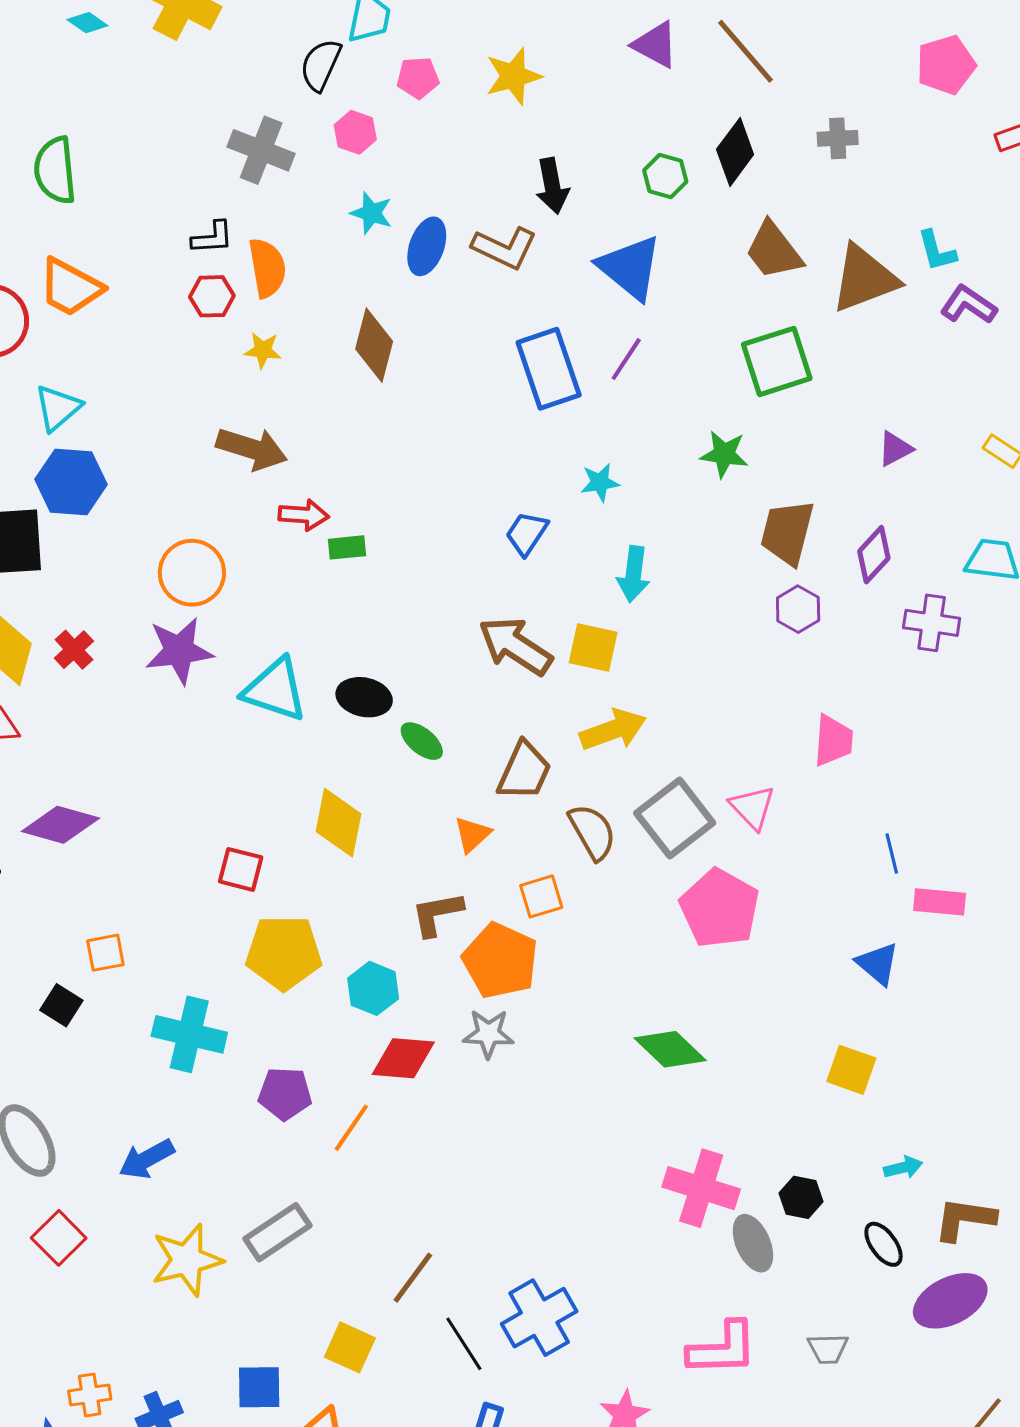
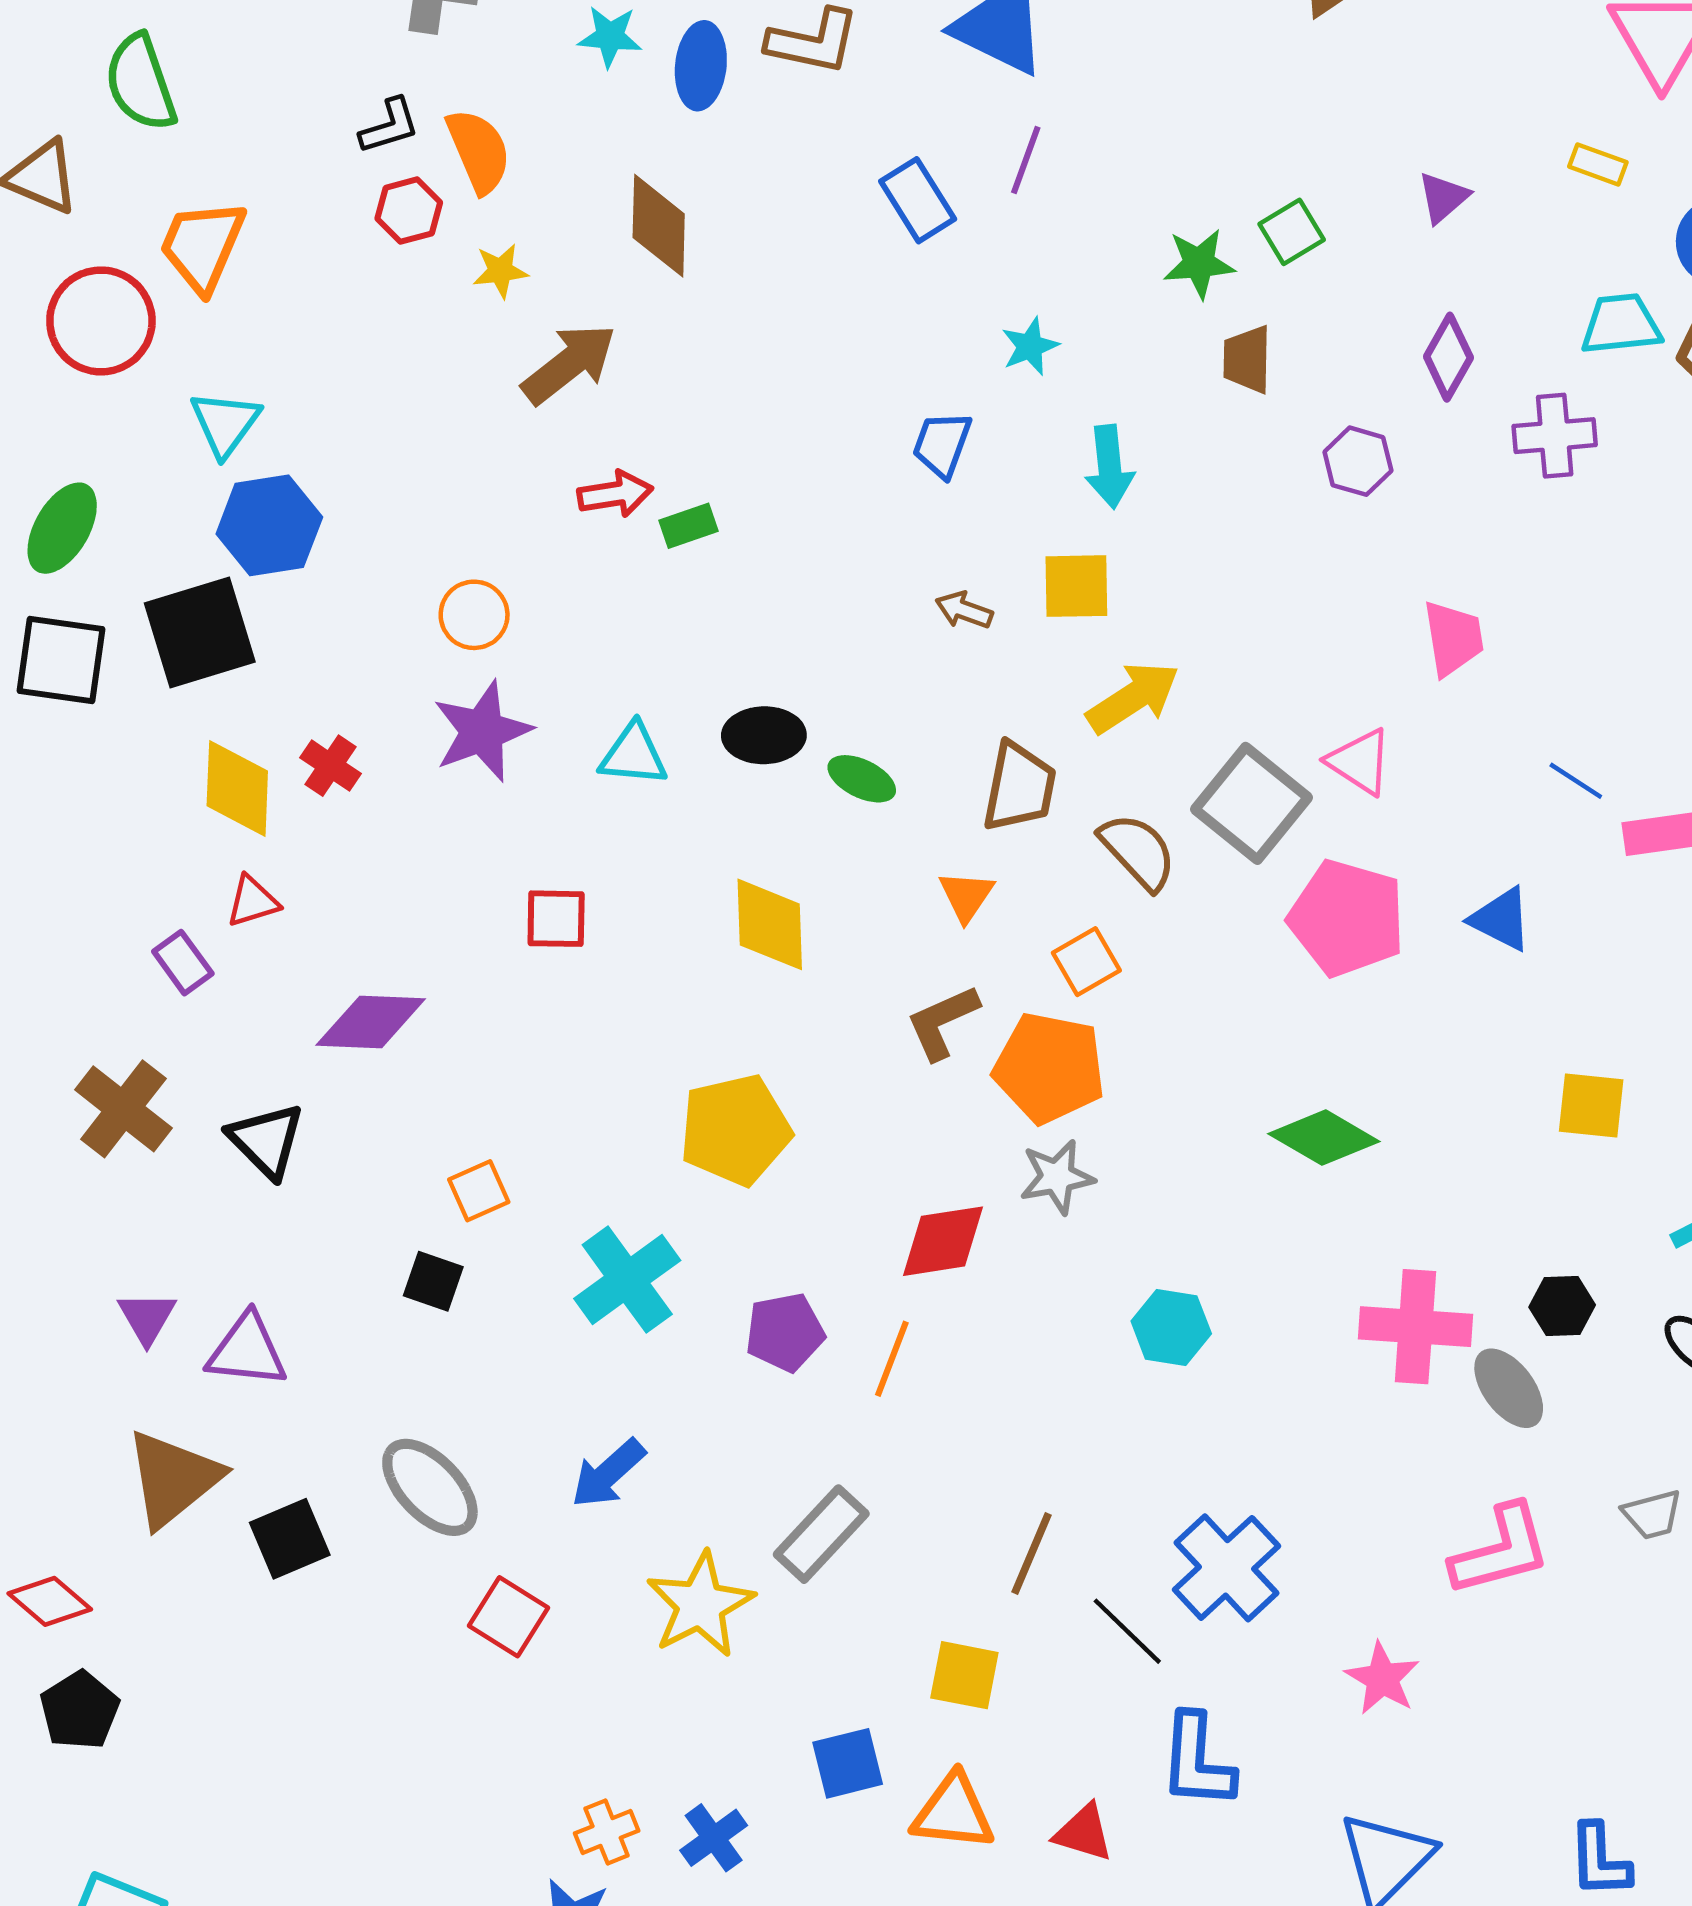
orange trapezoid: (70, 287) -> (202, 246), turned 98
green square: (777, 361) -> (1292, 232), moved, size x0.6
blue rectangle: (549, 369) -> (918, 200), size x0.7
brown arrow: (252, 449) -> (569, 364), moved, turned -42
brown trapezoid: (787, 532) -> (1247, 359), moved, size x0.7
orange circle: (192, 573) -> (474, 615), size x0.7
brown arrow: (515, 646) -> (964, 610), size x0.5
cyan triangle: (275, 690) -> (633, 755), size x0.7
blue line: (892, 853) -> (1576, 781), turned -30
red square: (241, 869) -> (556, 919), moved
blue triangle: (878, 964) -> (1501, 919), moved
cyan hexagon: (373, 988) -> (1171, 1327), moved
cyan cross: (189, 1034) -> (627, 1280), turned -36

